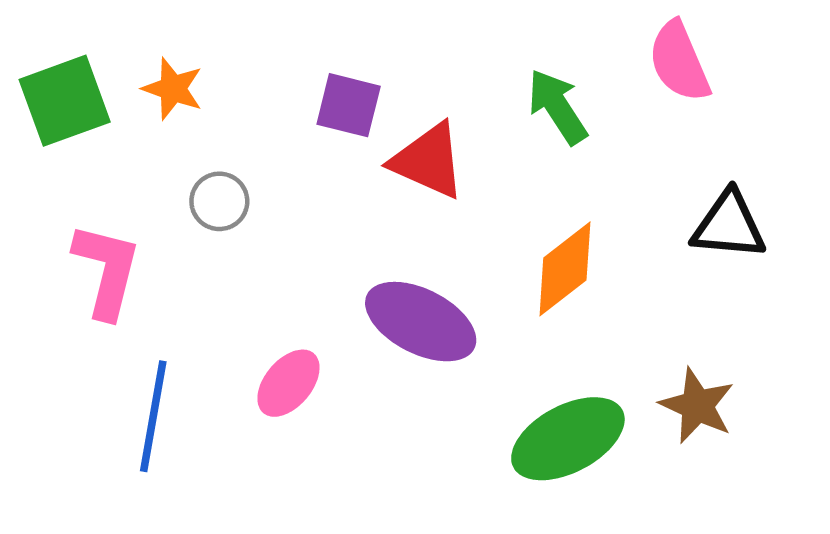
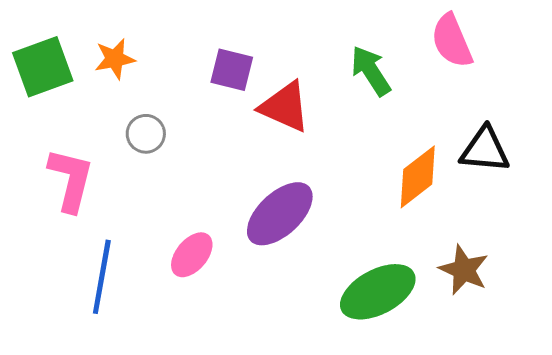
orange star: (173, 89) -> (115, 59), turned -30
orange diamond: (565, 269) -> (418, 177), moved
purple ellipse: (421, 322) -> (280, 214), turned -70

